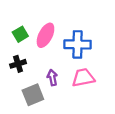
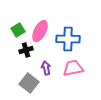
black cross: (18, 64) -> (26, 50), moved
gray square: (33, 95) -> (29, 83), turned -30

